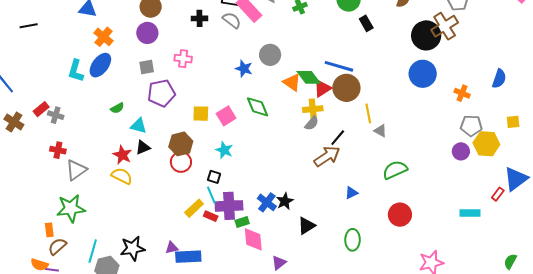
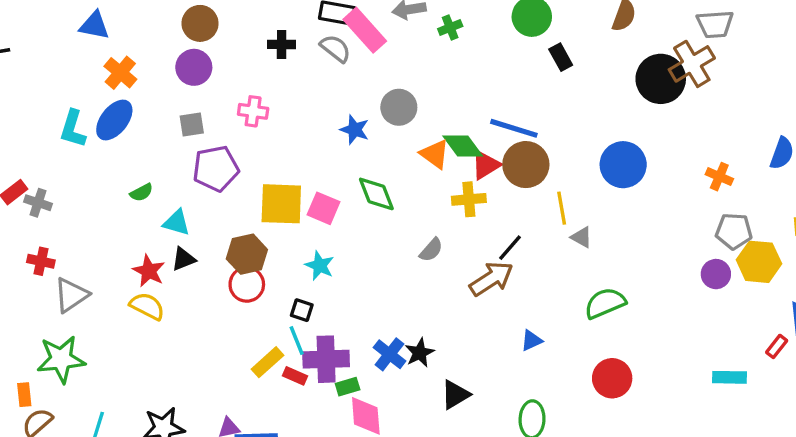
blue circle: (423, 74) -> (623, 165), moved
yellow square: (201, 114) -> (281, 204), size x1.6
pink square: (226, 116) -> (323, 208), turned -36
gray semicircle: (312, 123) -> (431, 250), moved

